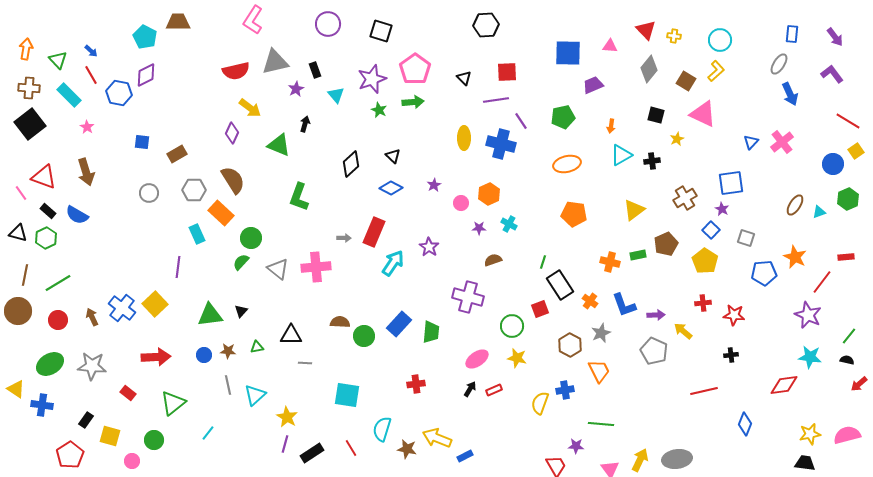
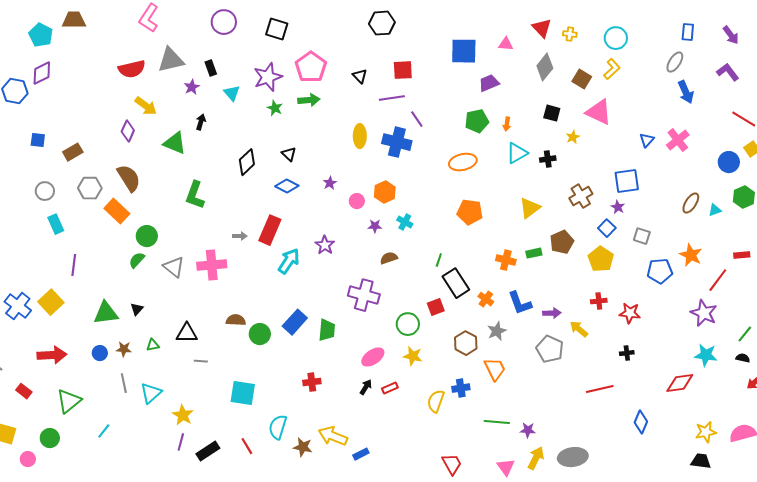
green pentagon: (563, 117) -> (477, 121), moved
cyan rectangle: (197, 234) -> (56, 224), moved
purple star: (576, 446) -> (528, 430), moved

